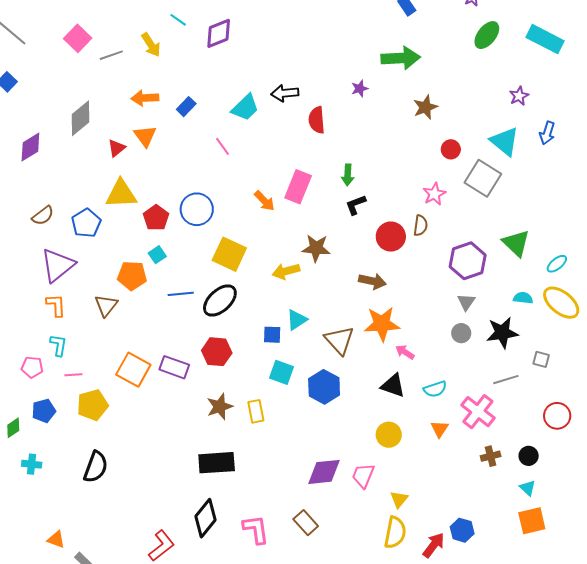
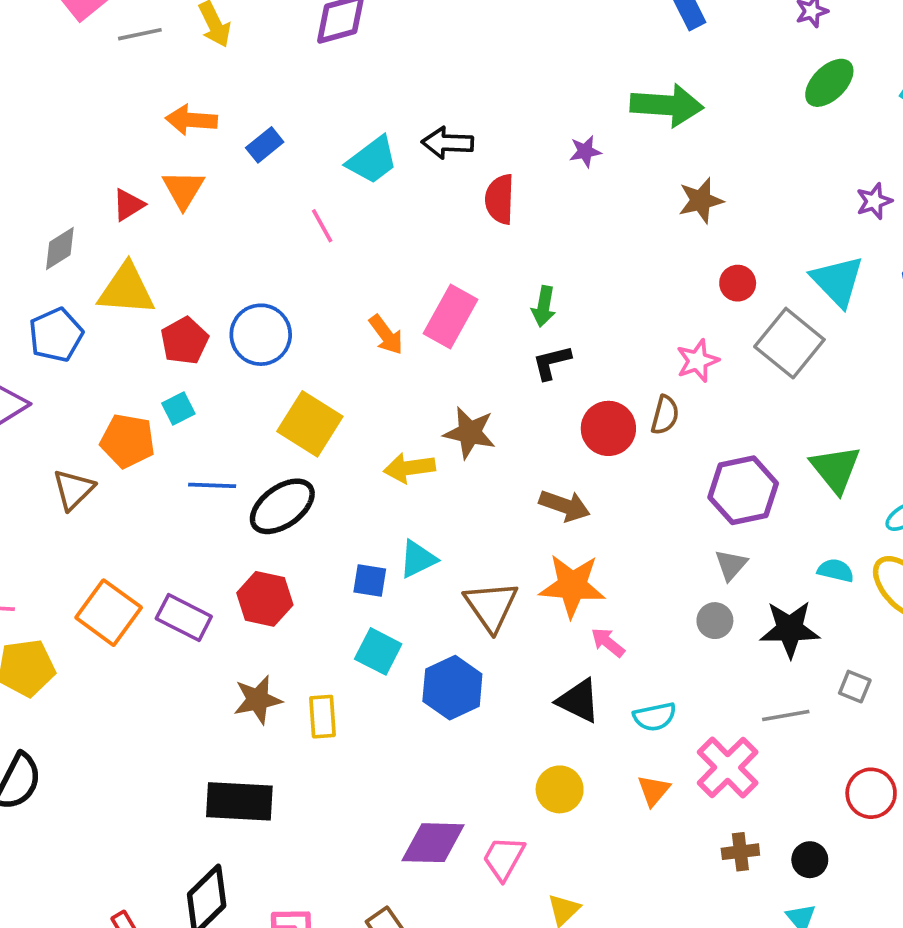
gray diamond: (80, 118) -> (60, 248), moved, size x0.7

